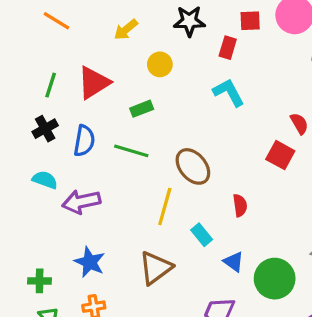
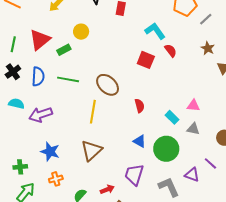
yellow circle: (160, 64) -> (81, 32), moved
cyan L-shape: (229, 92) -> (155, 31), moved
green rectangle: (142, 109) -> (64, 50), moved
red square: (280, 155) -> (146, 60), moved
cyan rectangle: (202, 235) -> (172, 117), moved

